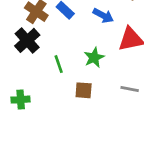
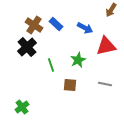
green cross: (21, 100) -> (22, 107), moved, turned -32

